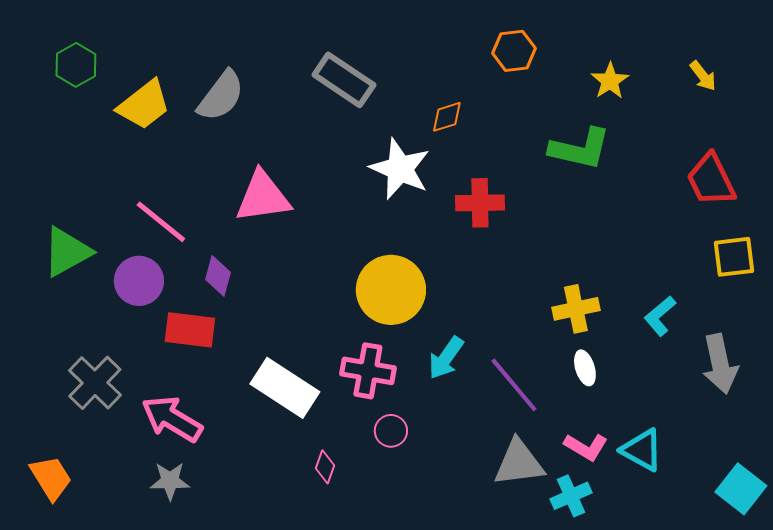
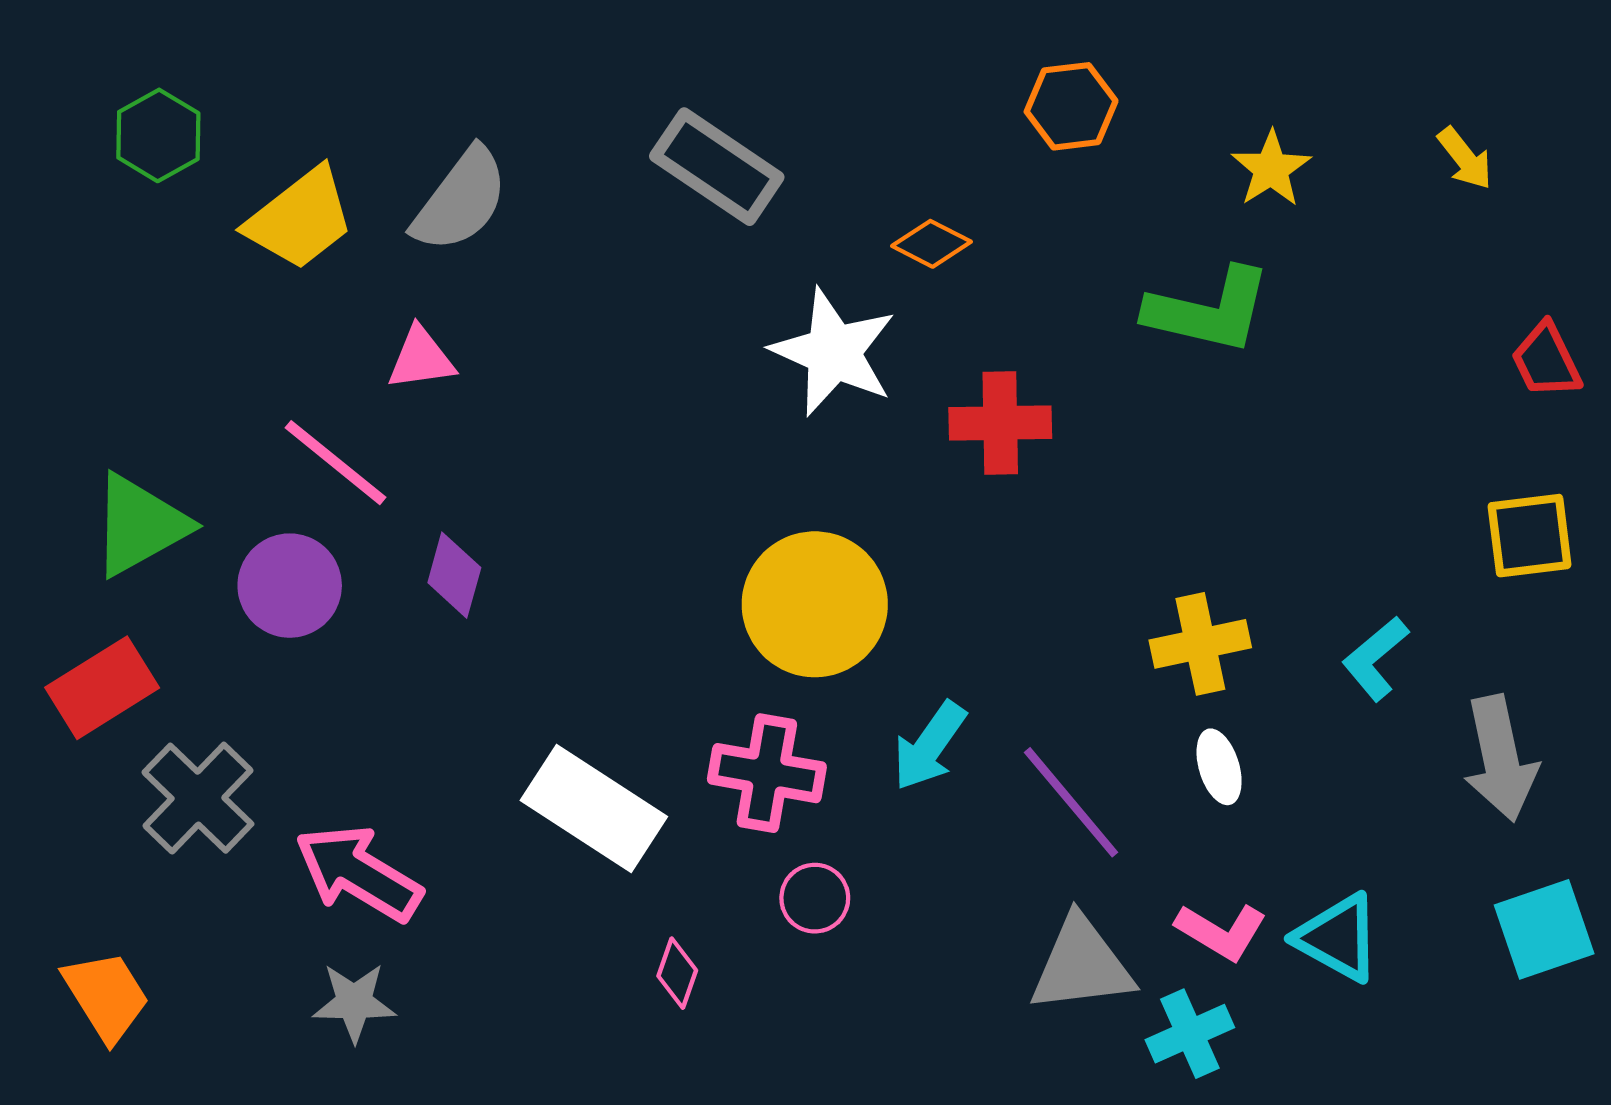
orange diamond: (447, 117) -> (931, 244), turned 45
red trapezoid: (711, 180) -> (1546, 360), moved, size x0.7
pink triangle: (263, 197) -> (421, 358), moved, size x0.6
red rectangle: (190, 330) -> (102, 688), moved, turned -39
cyan square: (741, 489) -> (1544, 929), moved, turned 33

